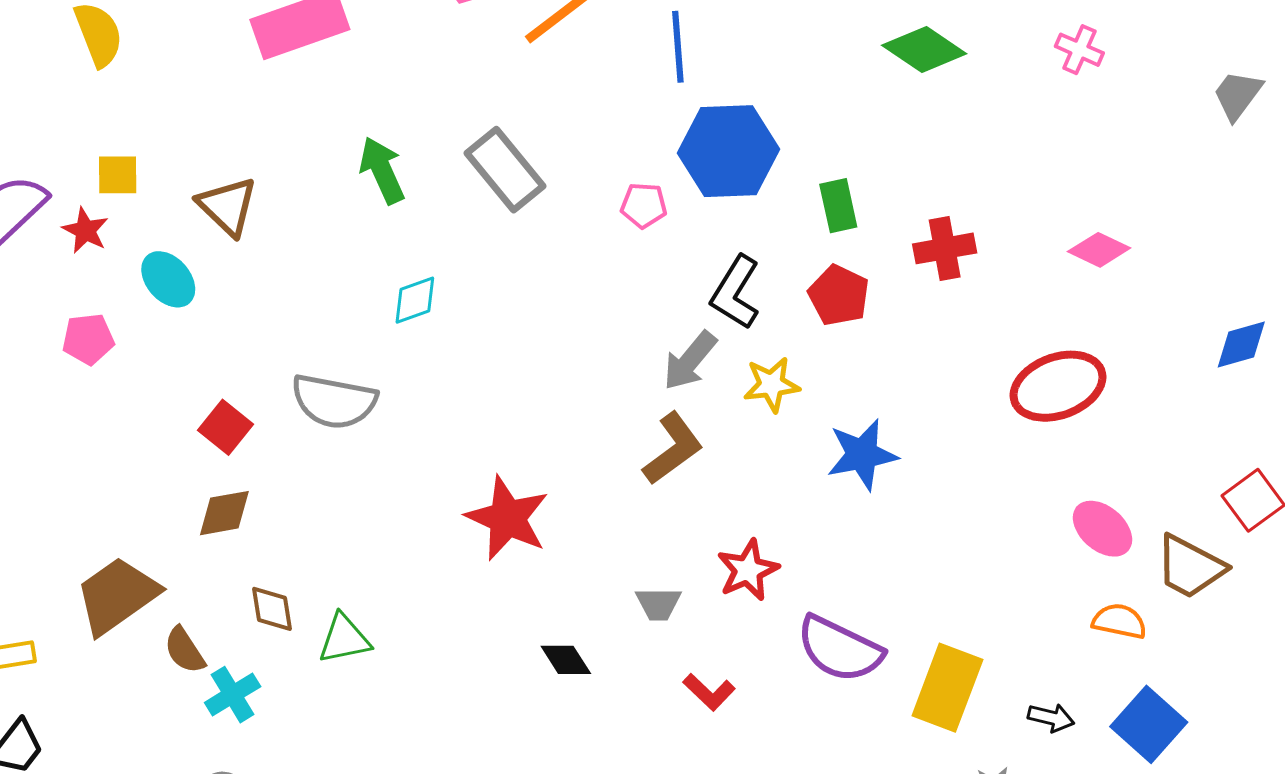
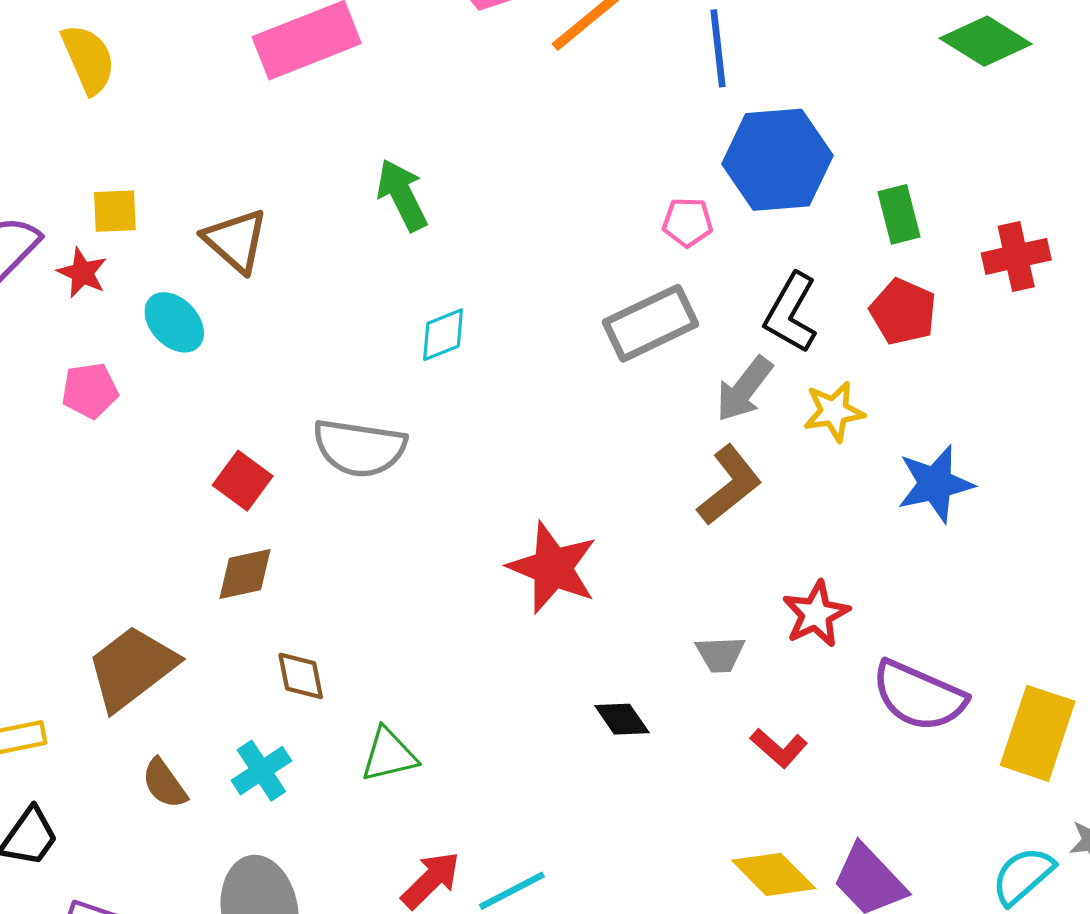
gray rectangle: (505, 170) -> (650, 323), moved, turned -74
green triangle: (344, 639) -> (389, 755), moved
brown semicircle: (185, 650) -> (164, 784), moved

